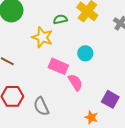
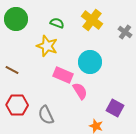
green semicircle: (60, 19) -> (57, 23), moved, turned 32
cyan circle: (85, 53) -> (90, 62), size x1.5

